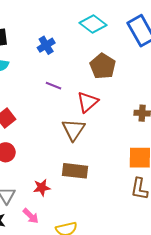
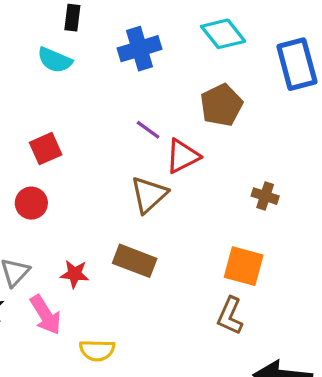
blue cross: (46, 45) -> (139, 49), size x1.4
purple line: (54, 86) -> (148, 130), moved
pink arrow: (31, 216) -> (46, 315), size x1.4

